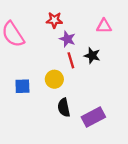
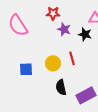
black star: (92, 56) -> (85, 34), moved
red line: (71, 60) -> (72, 58), moved

